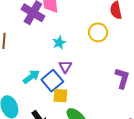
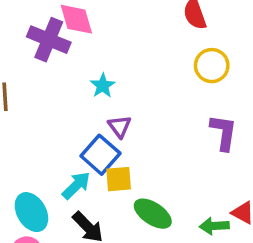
yellow circle: (98, 32) -> (212, 66), moved
cyan arrow: (31, 77) -> (76, 185), moved

